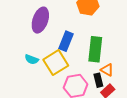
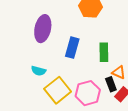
green rectangle: (95, 49) -> (104, 52), size x0.7
yellow square: (56, 63) -> (58, 90), moved

